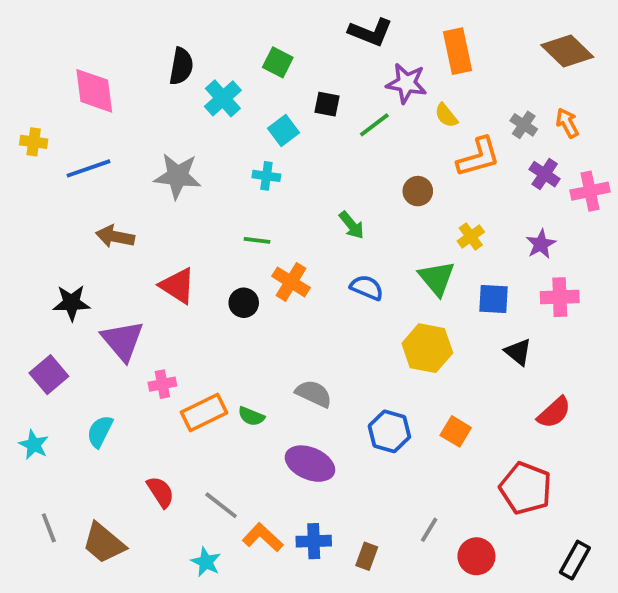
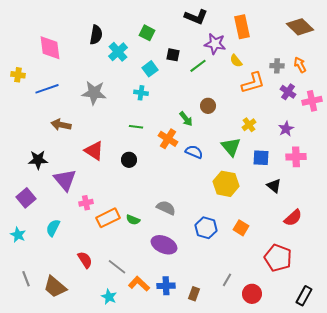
gray cross: (524, 125) -> (277, 66), turned -32
brown circle: (418, 191) -> (208, 106), moved
orange cross: (291, 282) -> (168, 139), moved

